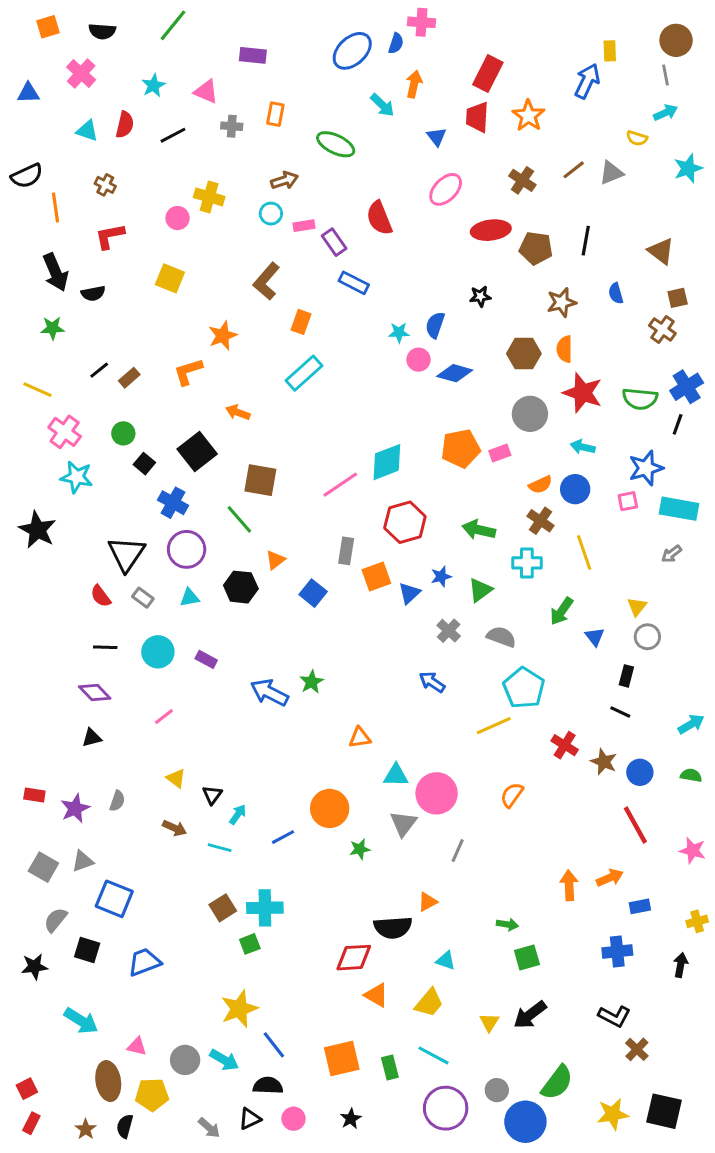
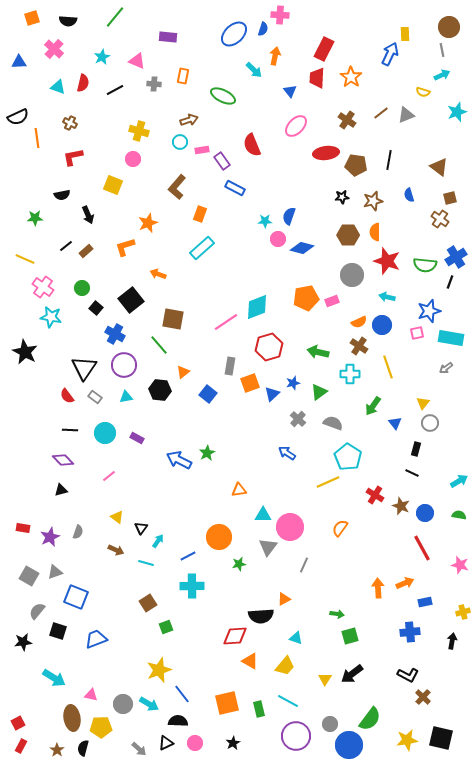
pink circle: (178, 218) -> (133, 159), moved
black arrow: (56, 272) -> (88, 215), moved, size x0.7
black star: (480, 296) -> (342, 197), moved
cyan cross: (265, 908) -> (192, 586), moved

